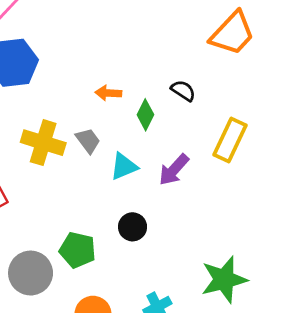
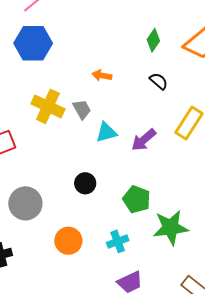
green diamond: (145, 115) -> (153, 40), moved
black circle: (133, 227) -> (85, 183), moved
green pentagon: (78, 250) -> (137, 199), moved

